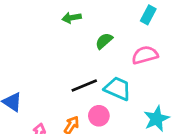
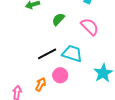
pink semicircle: (145, 55) -> (90, 27), turned 66

